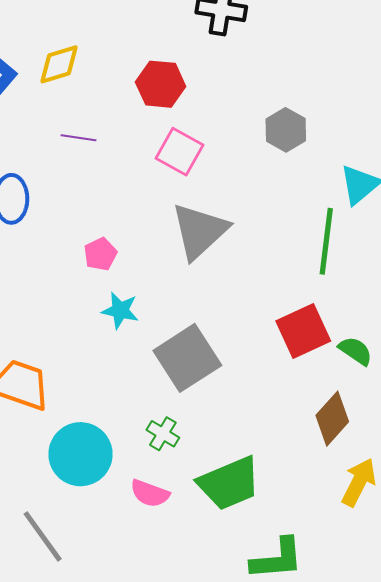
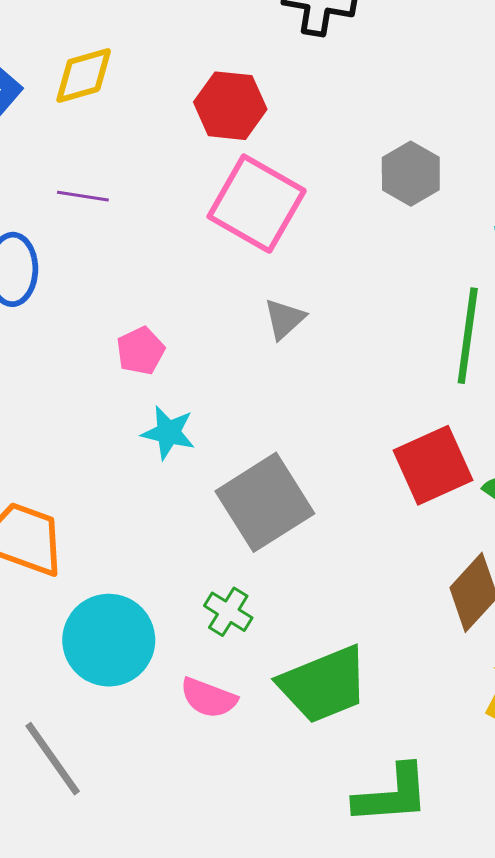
purple line: (79, 138) -> (83, 196), moved
pink square: (179, 152) -> (257, 204), size x1.4
gray triangle: (200, 231) -> (284, 319), size x0.5

